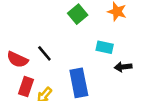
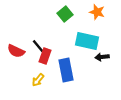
cyan rectangle: (105, 47) -> (87, 41), size x1.6
red rectangle: (26, 87) -> (45, 56), moved

